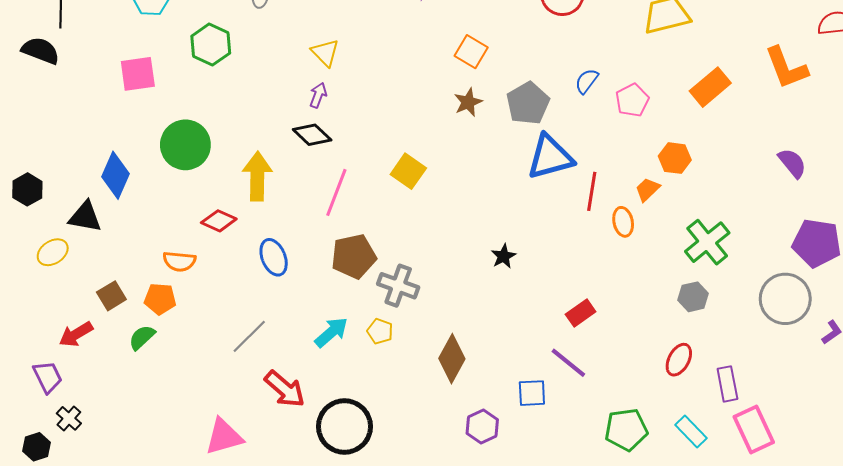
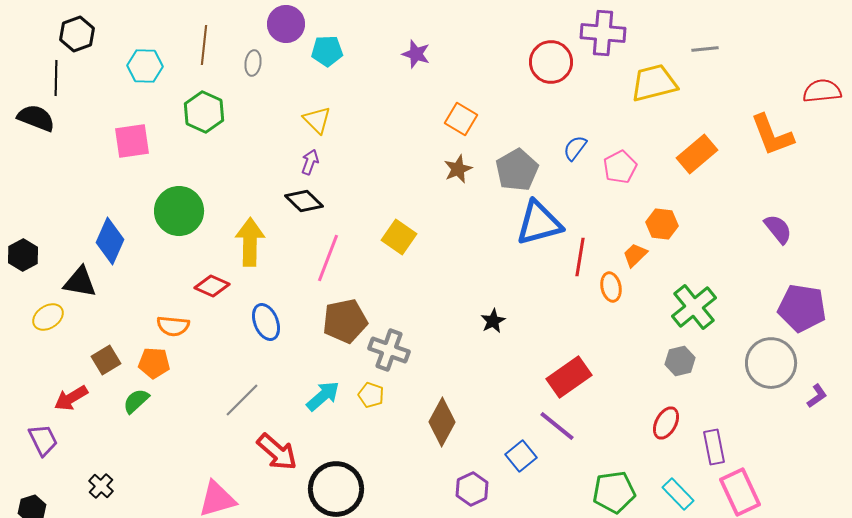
red rectangle: (581, 313) -> (569, 377), size x1.5
blue square: (532, 393) -> (521, 456), turned -36
black cross: (69, 418) -> (101, 486), moved

